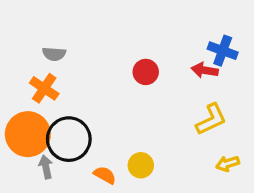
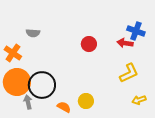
orange cross: (44, 88) -> (13, 53), moved

